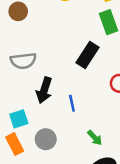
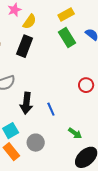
black rectangle: (87, 55) -> (25, 46), moved

